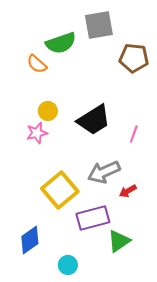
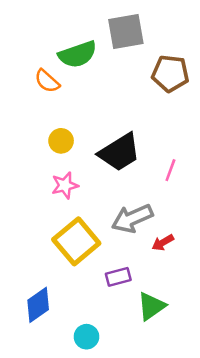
pink star: (37, 133) -> (65, 185), moved
purple rectangle: (93, 218) -> (118, 277), size x0.6

